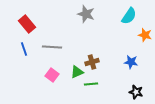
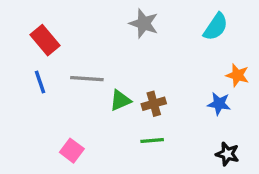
orange star: (145, 35) -> (237, 75), moved
green triangle: (77, 72) -> (120, 100), moved
pink square: (52, 75) -> (72, 151), moved

